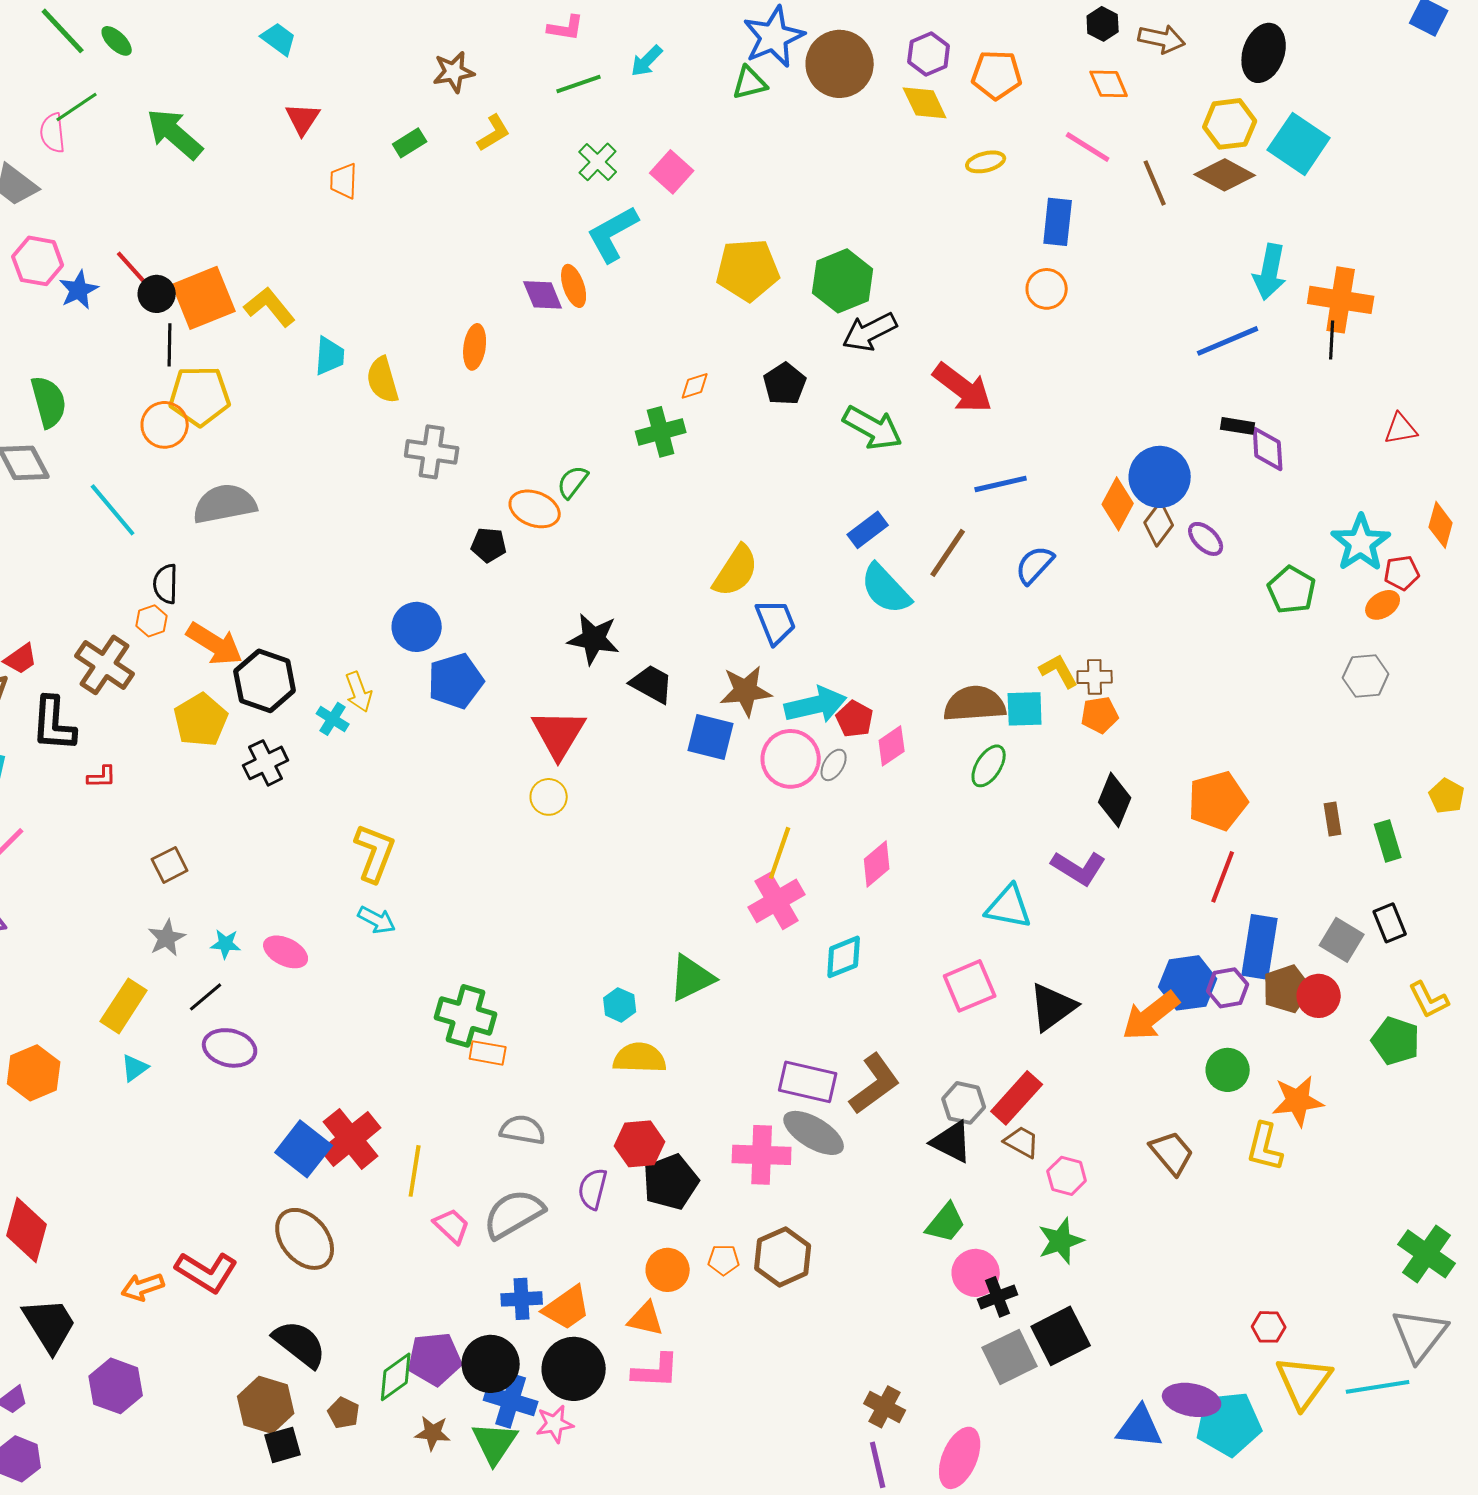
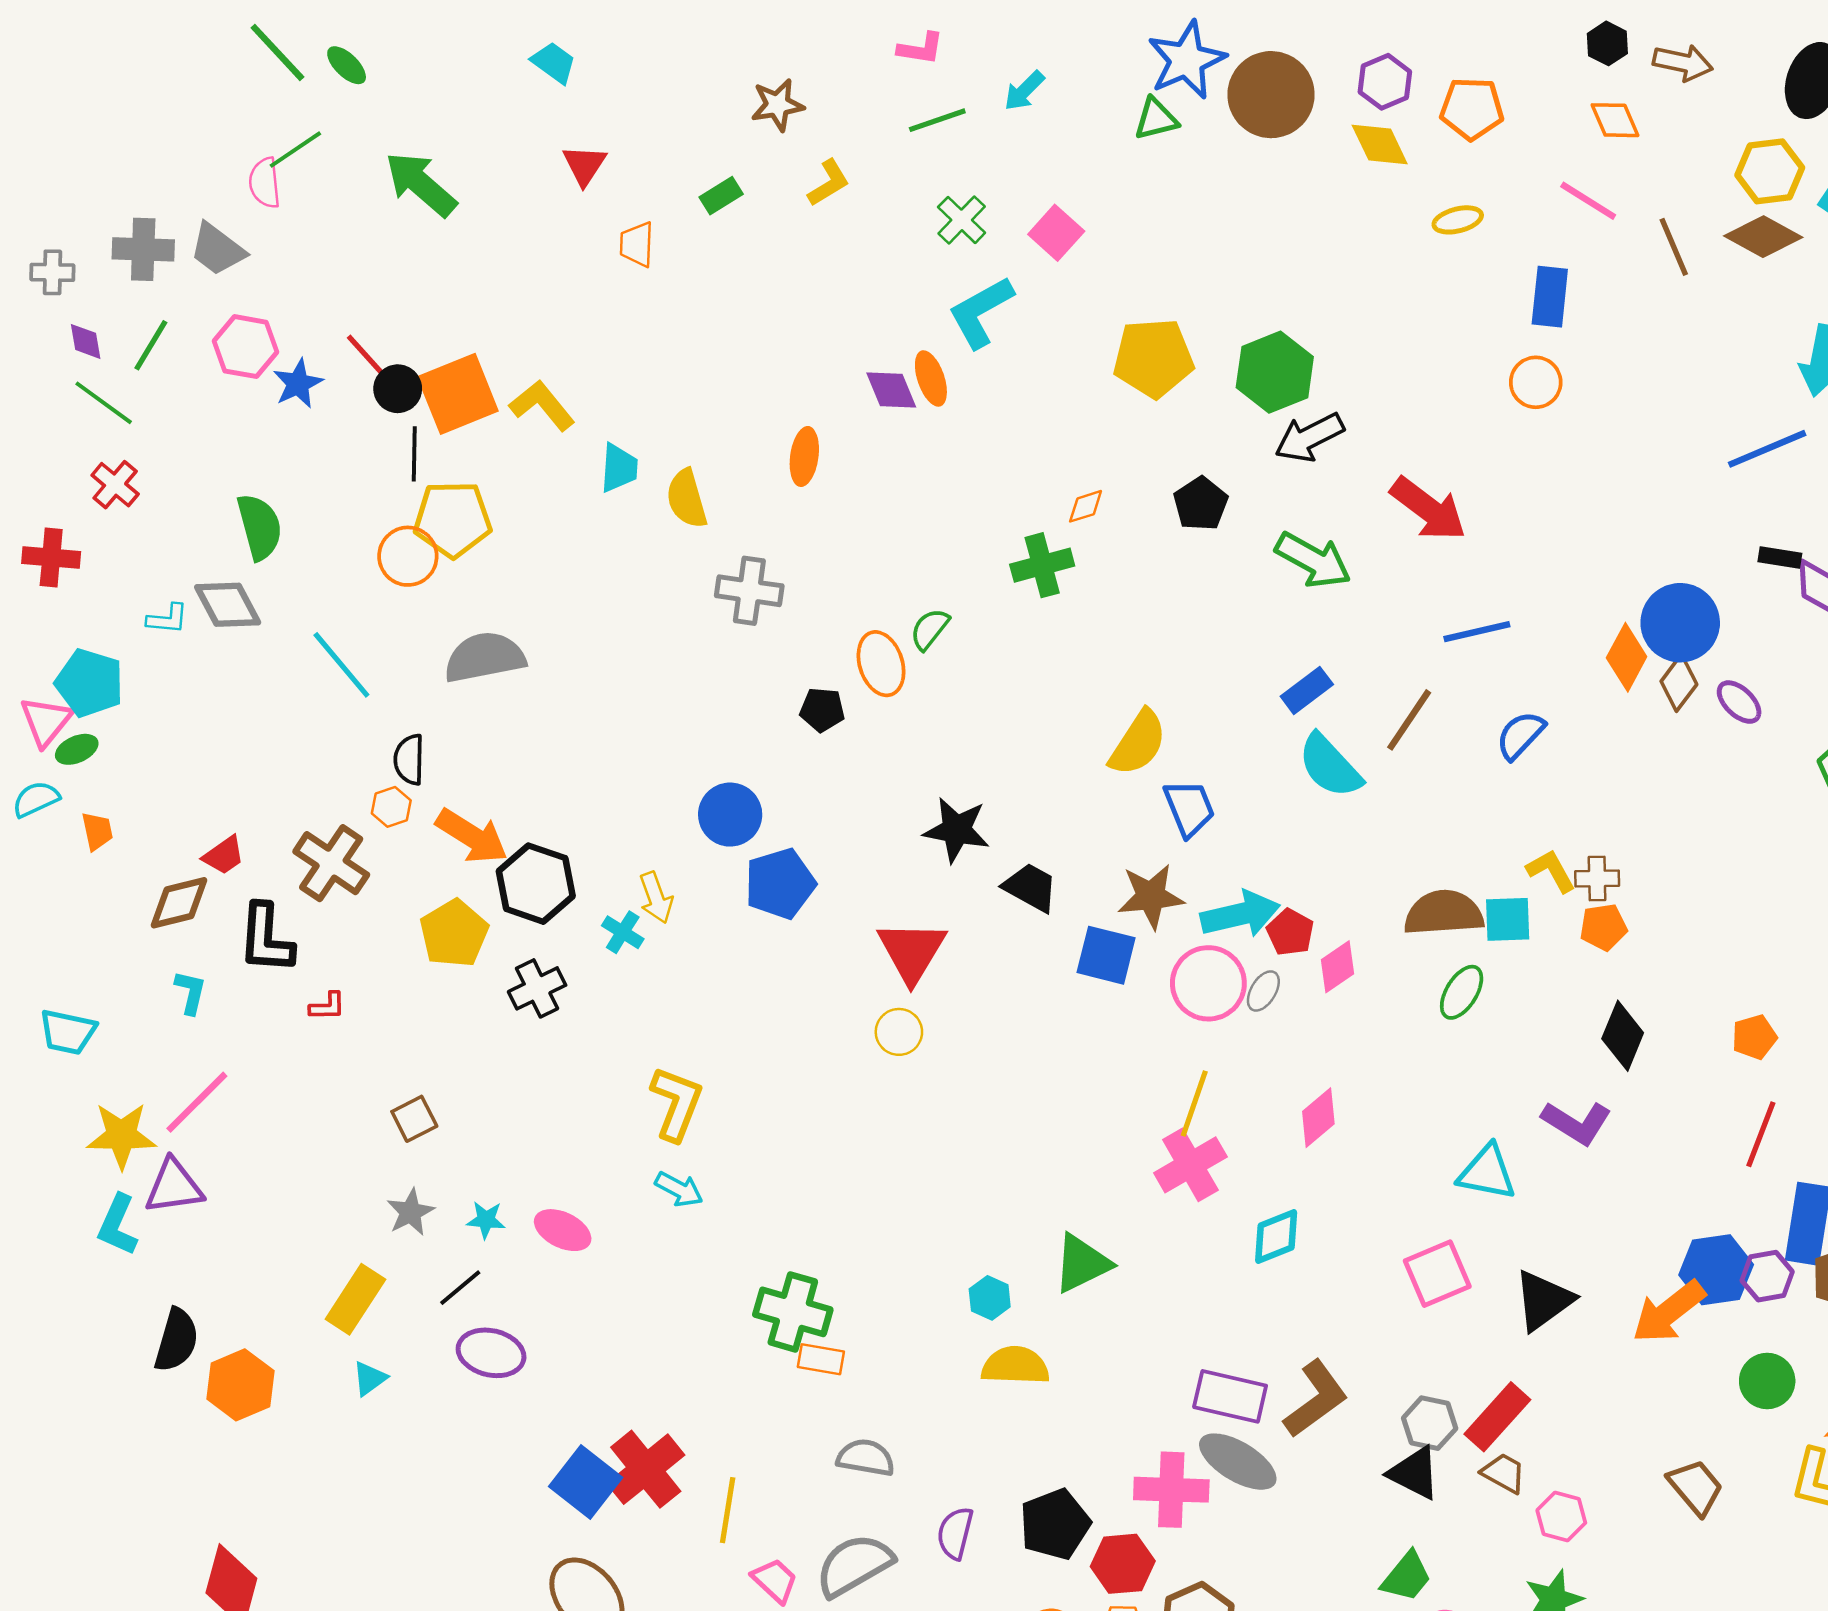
orange ellipse: (535, 509) -> (881, 664), turned 51
orange pentagon: (1218, 801) -> (1754, 1037), size x0.6
red hexagon: (640, 1144) -> (1123, 1564), moved

